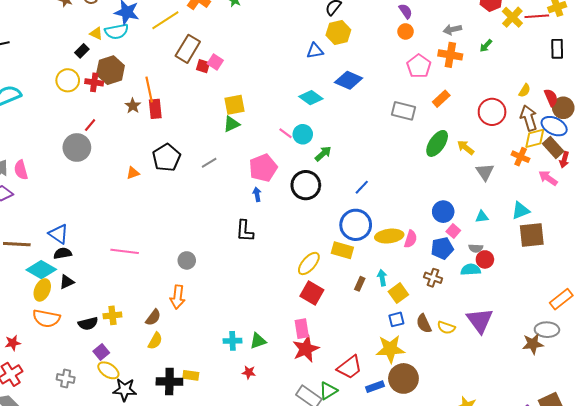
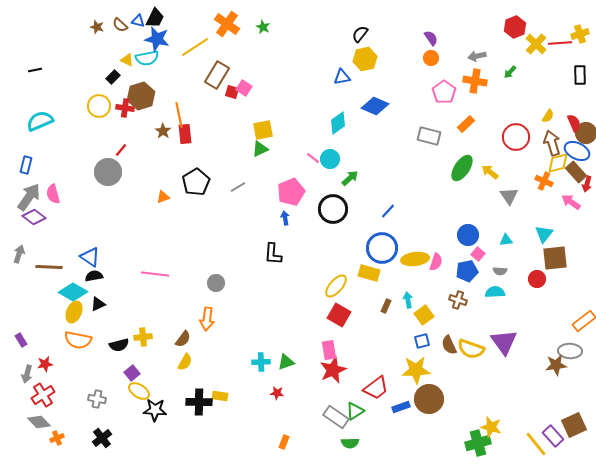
cyan diamond: (311, 98) -> (338, 123), turned -70
cyan triangle: (521, 211) -> (544, 234), turned -30
red circle: (485, 259) -> (537, 279), moved
yellow semicircle: (446, 328) -> (471, 349), size x1.5

